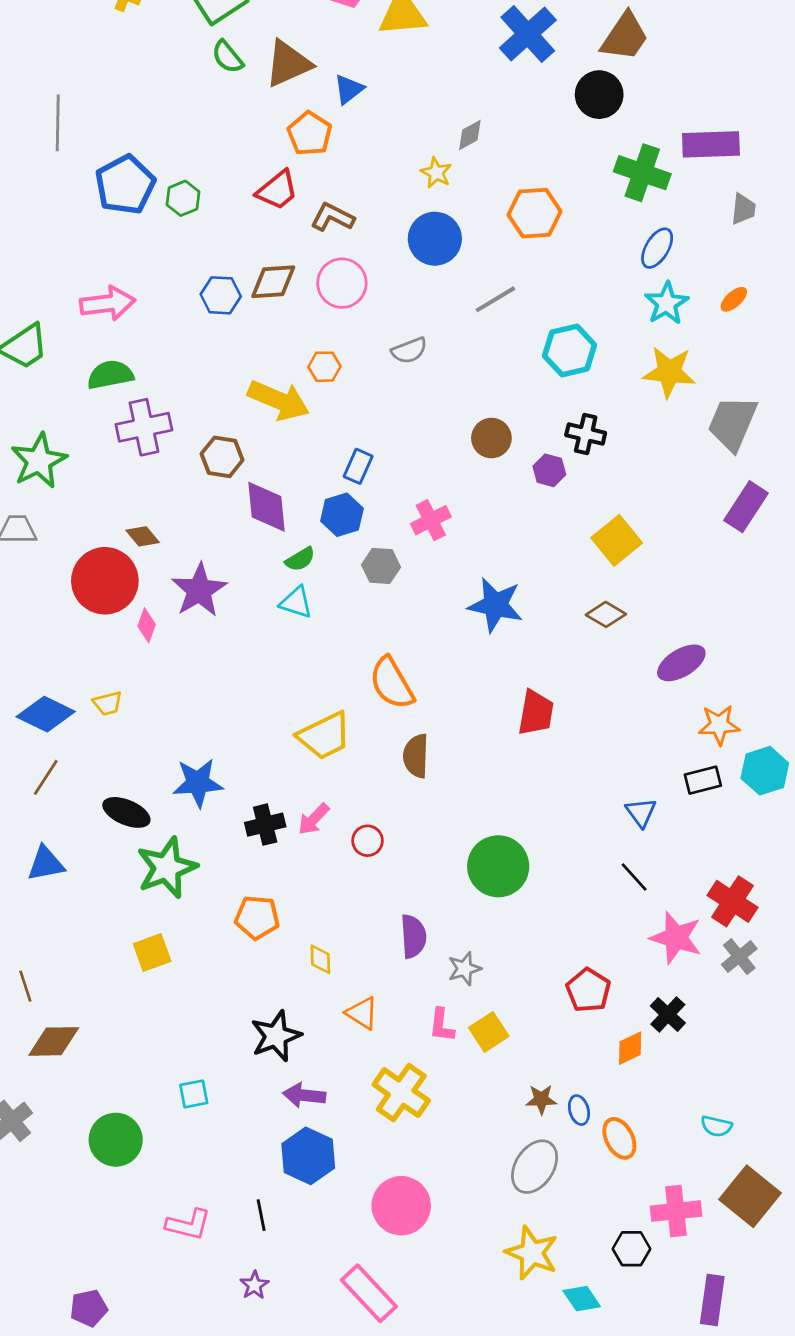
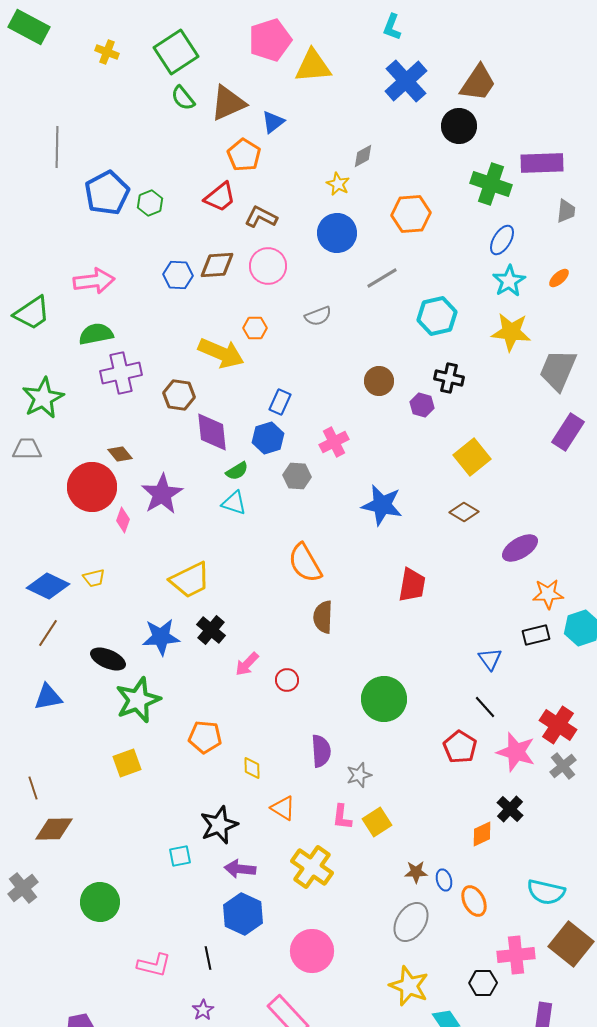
yellow trapezoid: (324, 736) -> (190, 580), moved
black cross: (265, 825) -> (211, 630), moved, turned -36
red pentagon: (588, 990) -> (460, 747), moved
cyan square: (194, 1094) -> (180, 856), moved
cyan semicircle: (716, 1126) -> (546, 892), size x1.6

